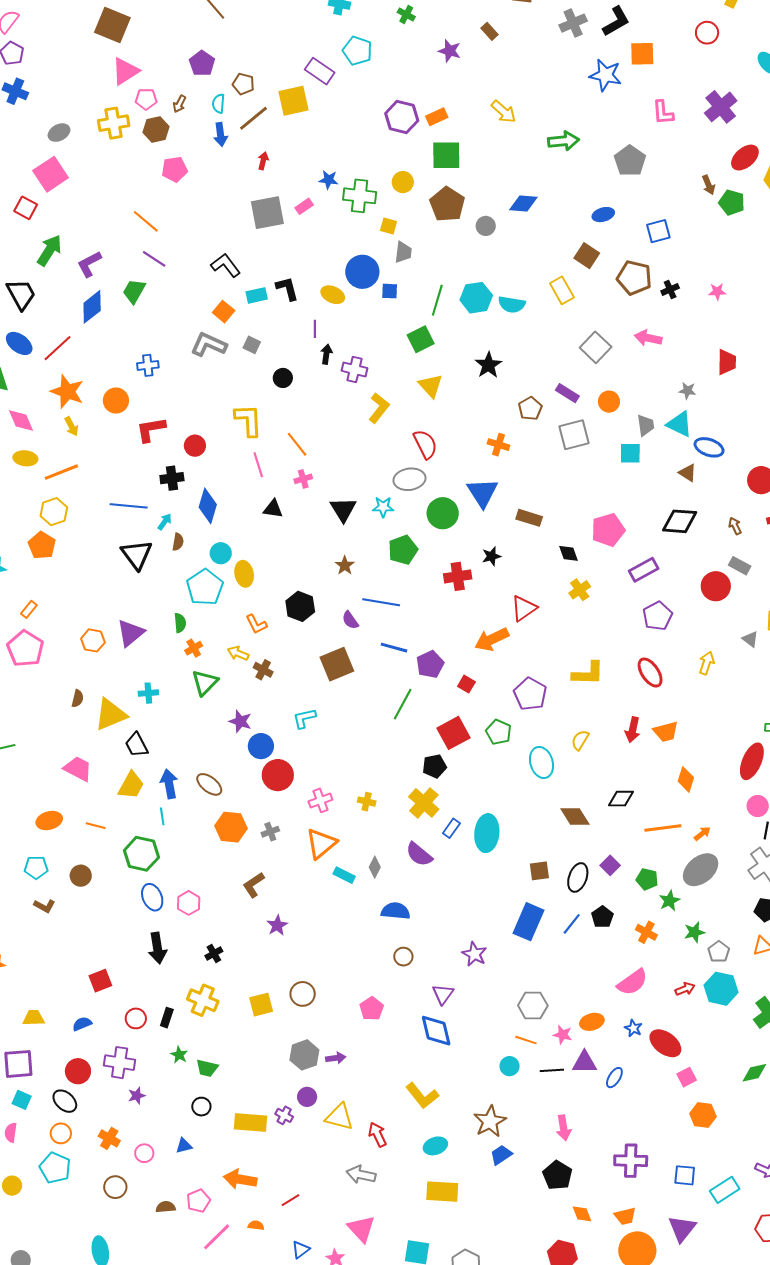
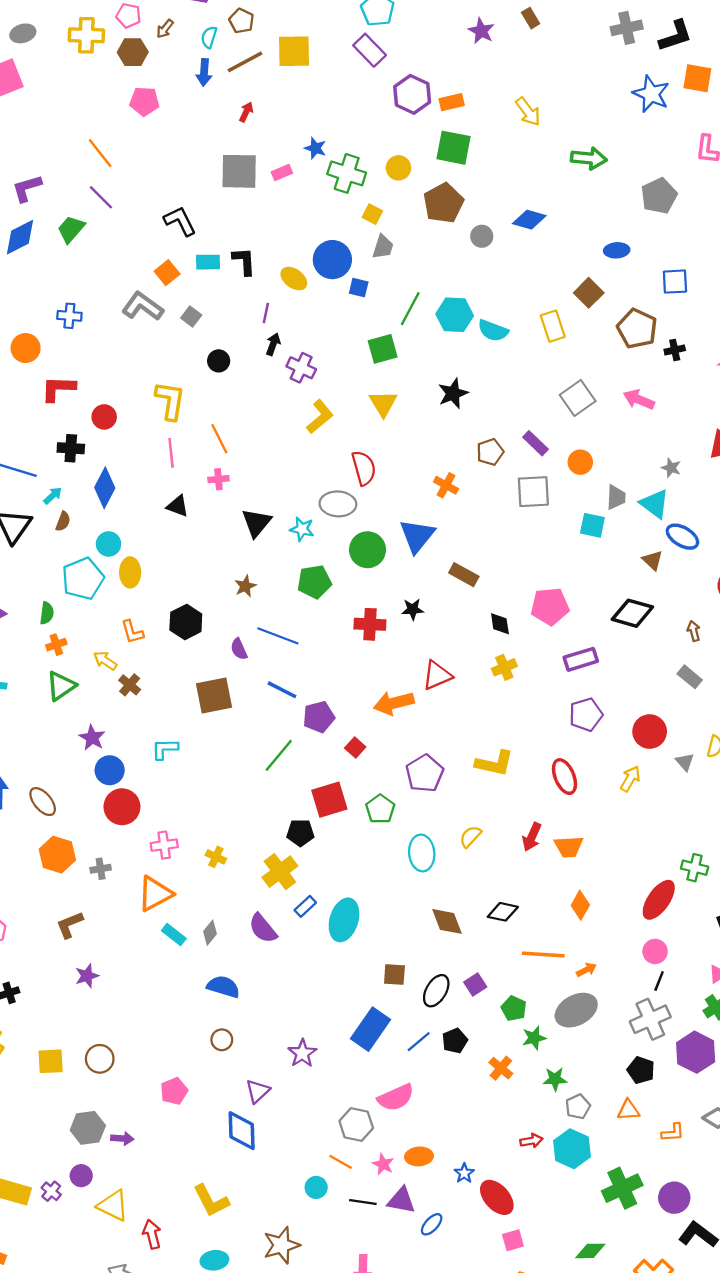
purple rectangle: (320, 71) -> (370, 50), moved
red circle: (716, 586) -> (650, 732), moved
pink semicircle: (632, 982) -> (396, 1098), moved

